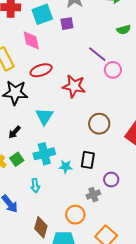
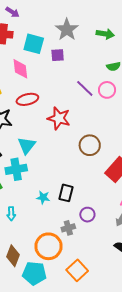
cyan square: (42, 14) -> (34, 44), turned 30
pink circle: (113, 70) -> (107, 90), moved
brown circle: (99, 124) -> (90, 145), moved
cyan cross: (44, 154) -> (16, 169), moved
orange circle: (75, 215) -> (49, 246), size x1.4

